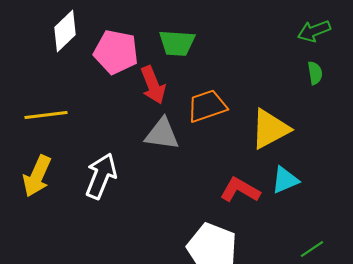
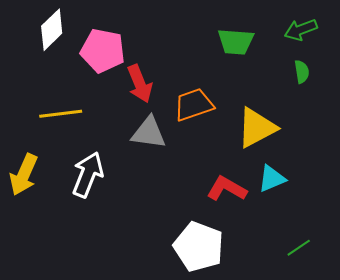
green trapezoid: (177, 43) -> (236, 42), moved
yellow line: (46, 115) -> (61, 114), moved

